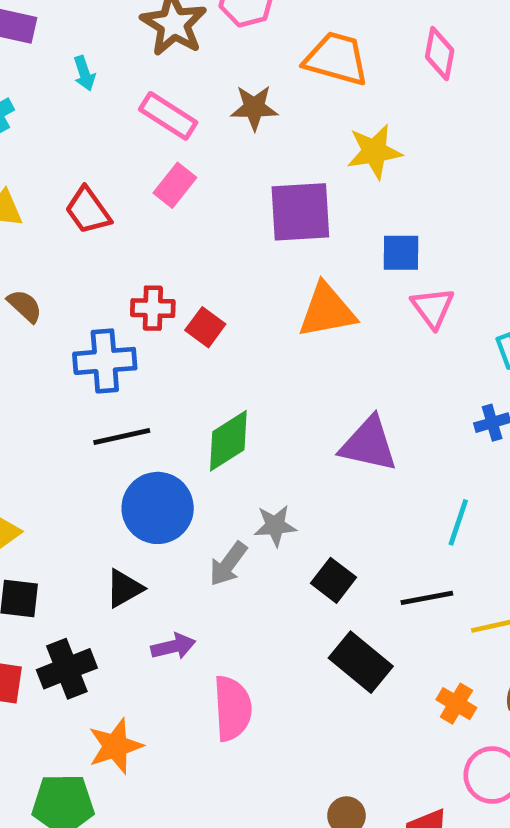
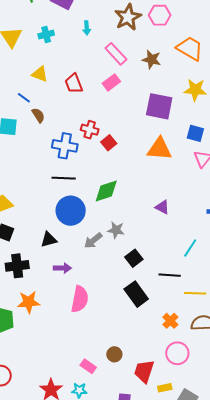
purple triangle: (369, 444) -> (162, 207), size x0.6

